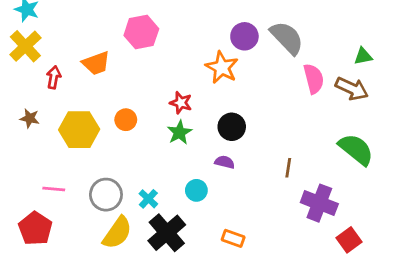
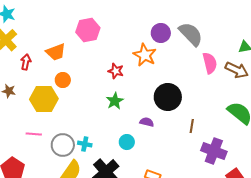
red star: (181, 103) -> (116, 71), moved
orange circle: (126, 120) -> (63, 80), moved
black circle: (232, 127) -> (168, 97), moved, size x1.4
pink line: (54, 189) -> (34, 134), moved
cyan cross: (148, 199) -> (85, 144), moved, turned -32

